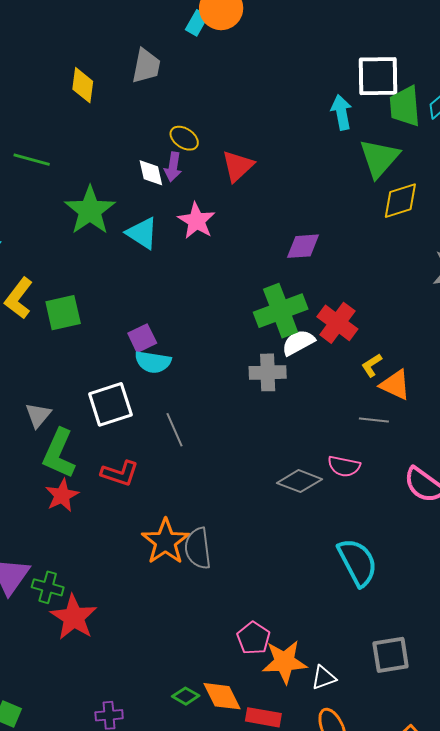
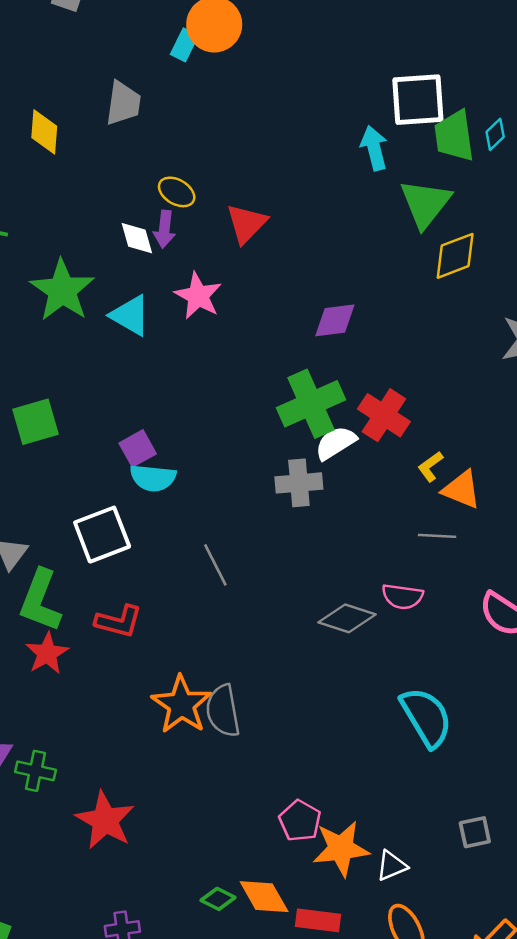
gray line: (174, 430) -> (215, 565), moved
red star: (74, 617) -> (105, 820), moved
gray square: (391, 655) -> (475, 832), size x0.7

